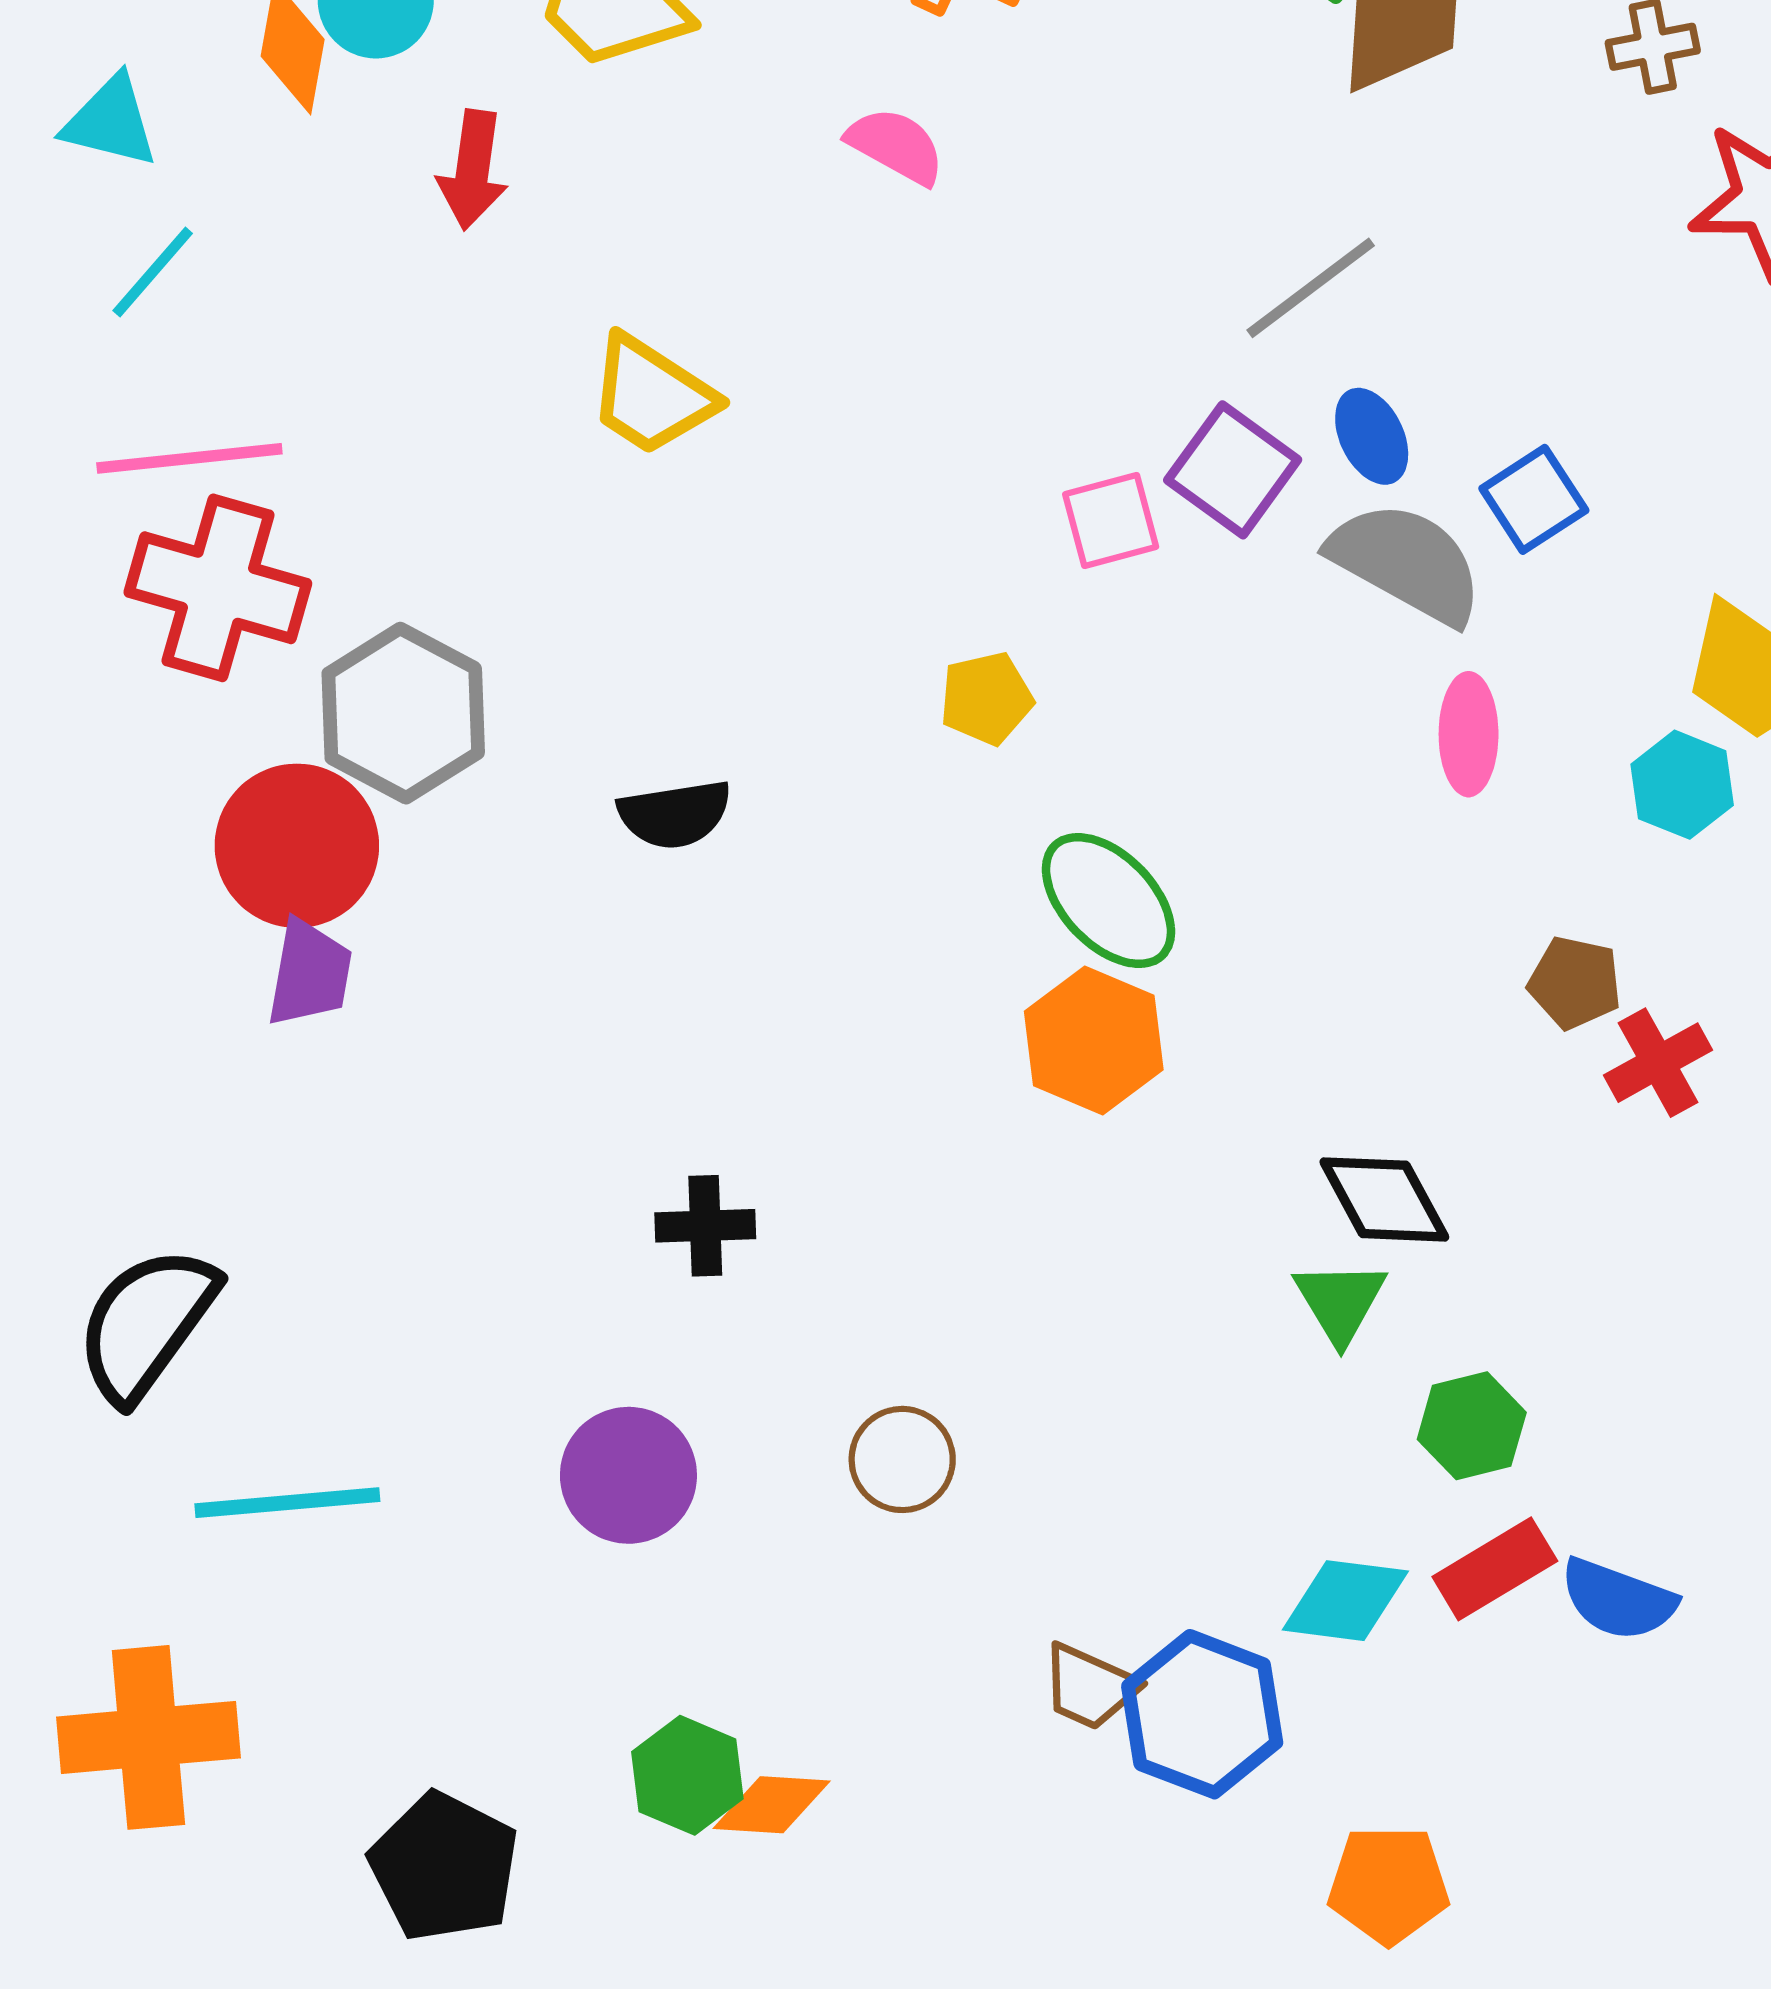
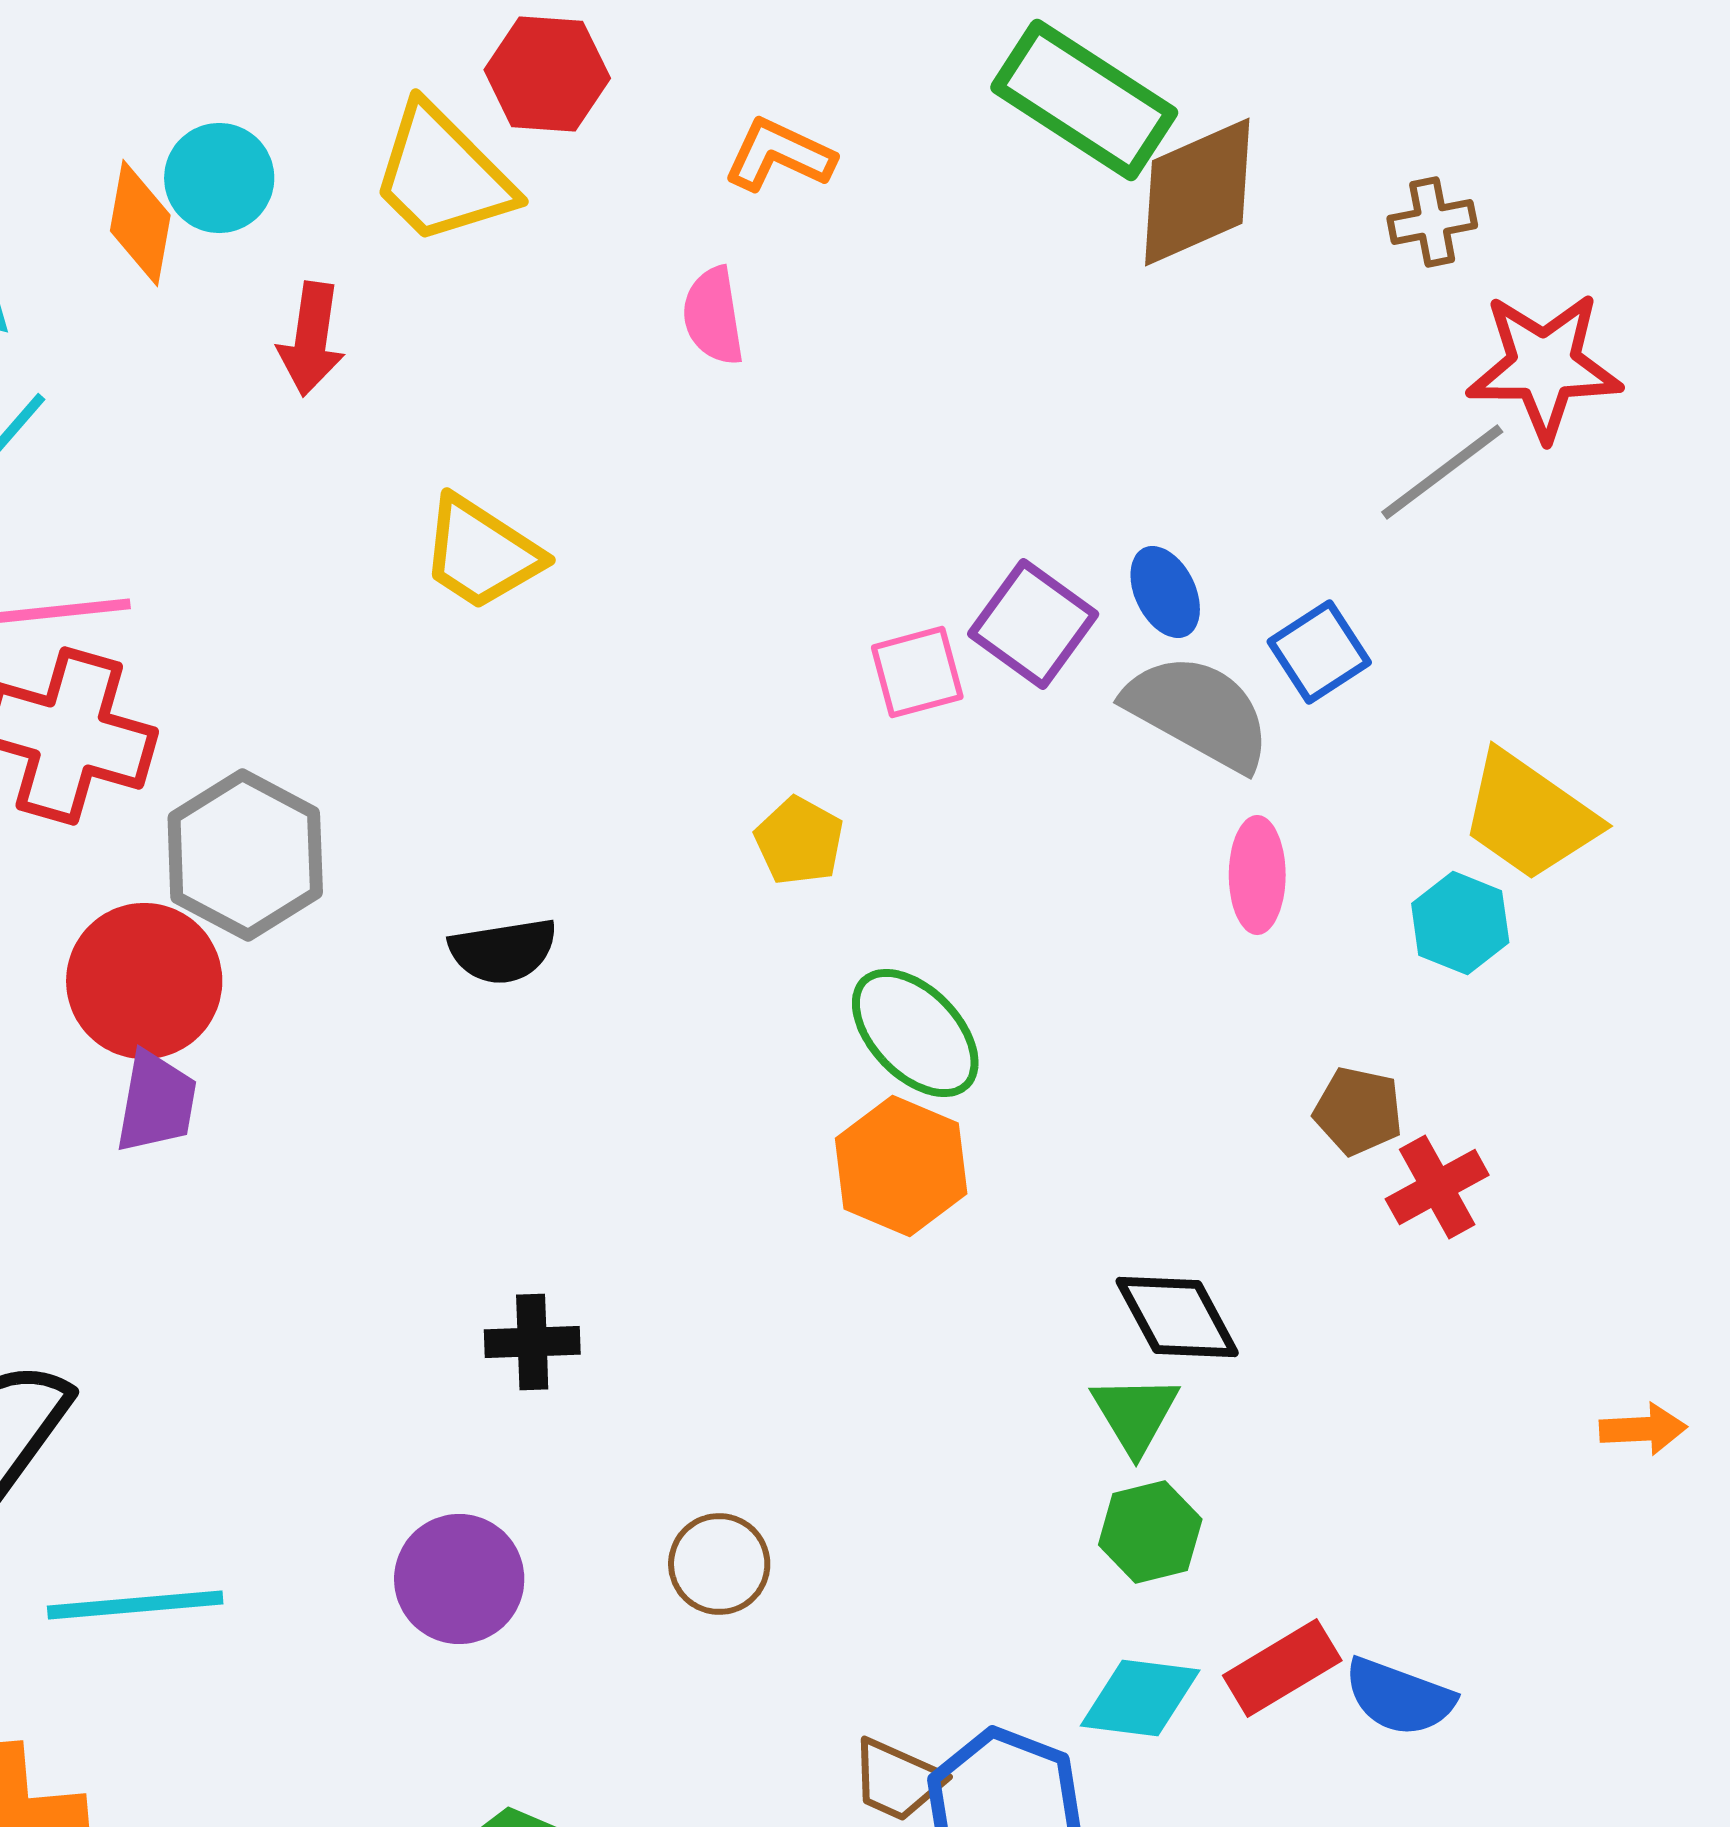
pink semicircle: (896, 146) -> (713, 316), turned -128
gray line: (1311, 288) -> (1442, 472), moved
yellow pentagon: (986, 698) -> (799, 841), turned -30
green hexagon: (1472, 1426) -> (1150, 1532), moved

